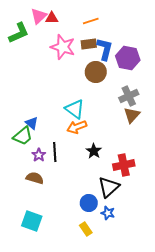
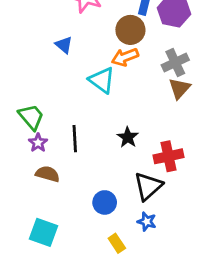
blue triangle: (32, 123) -> (64, 45), moved
orange arrow: (77, 127) -> (125, 57), moved
green trapezoid: (23, 136) -> (31, 117), turned -90
purple star: (39, 155) -> (38, 143), moved
blue circle: (89, 203) -> (105, 202), moved

